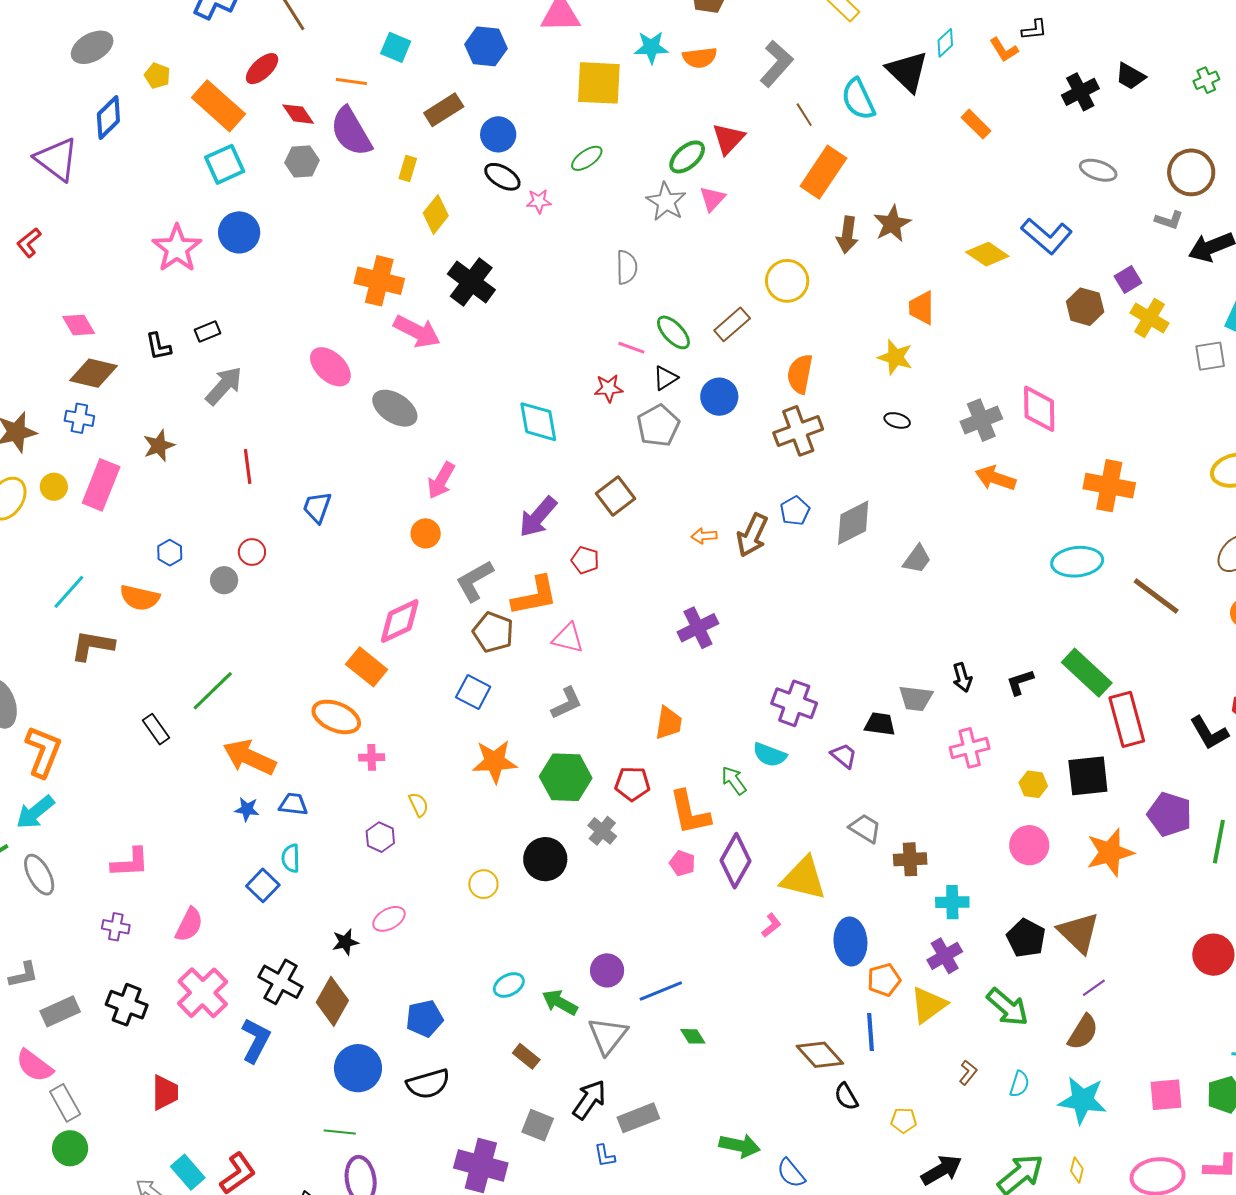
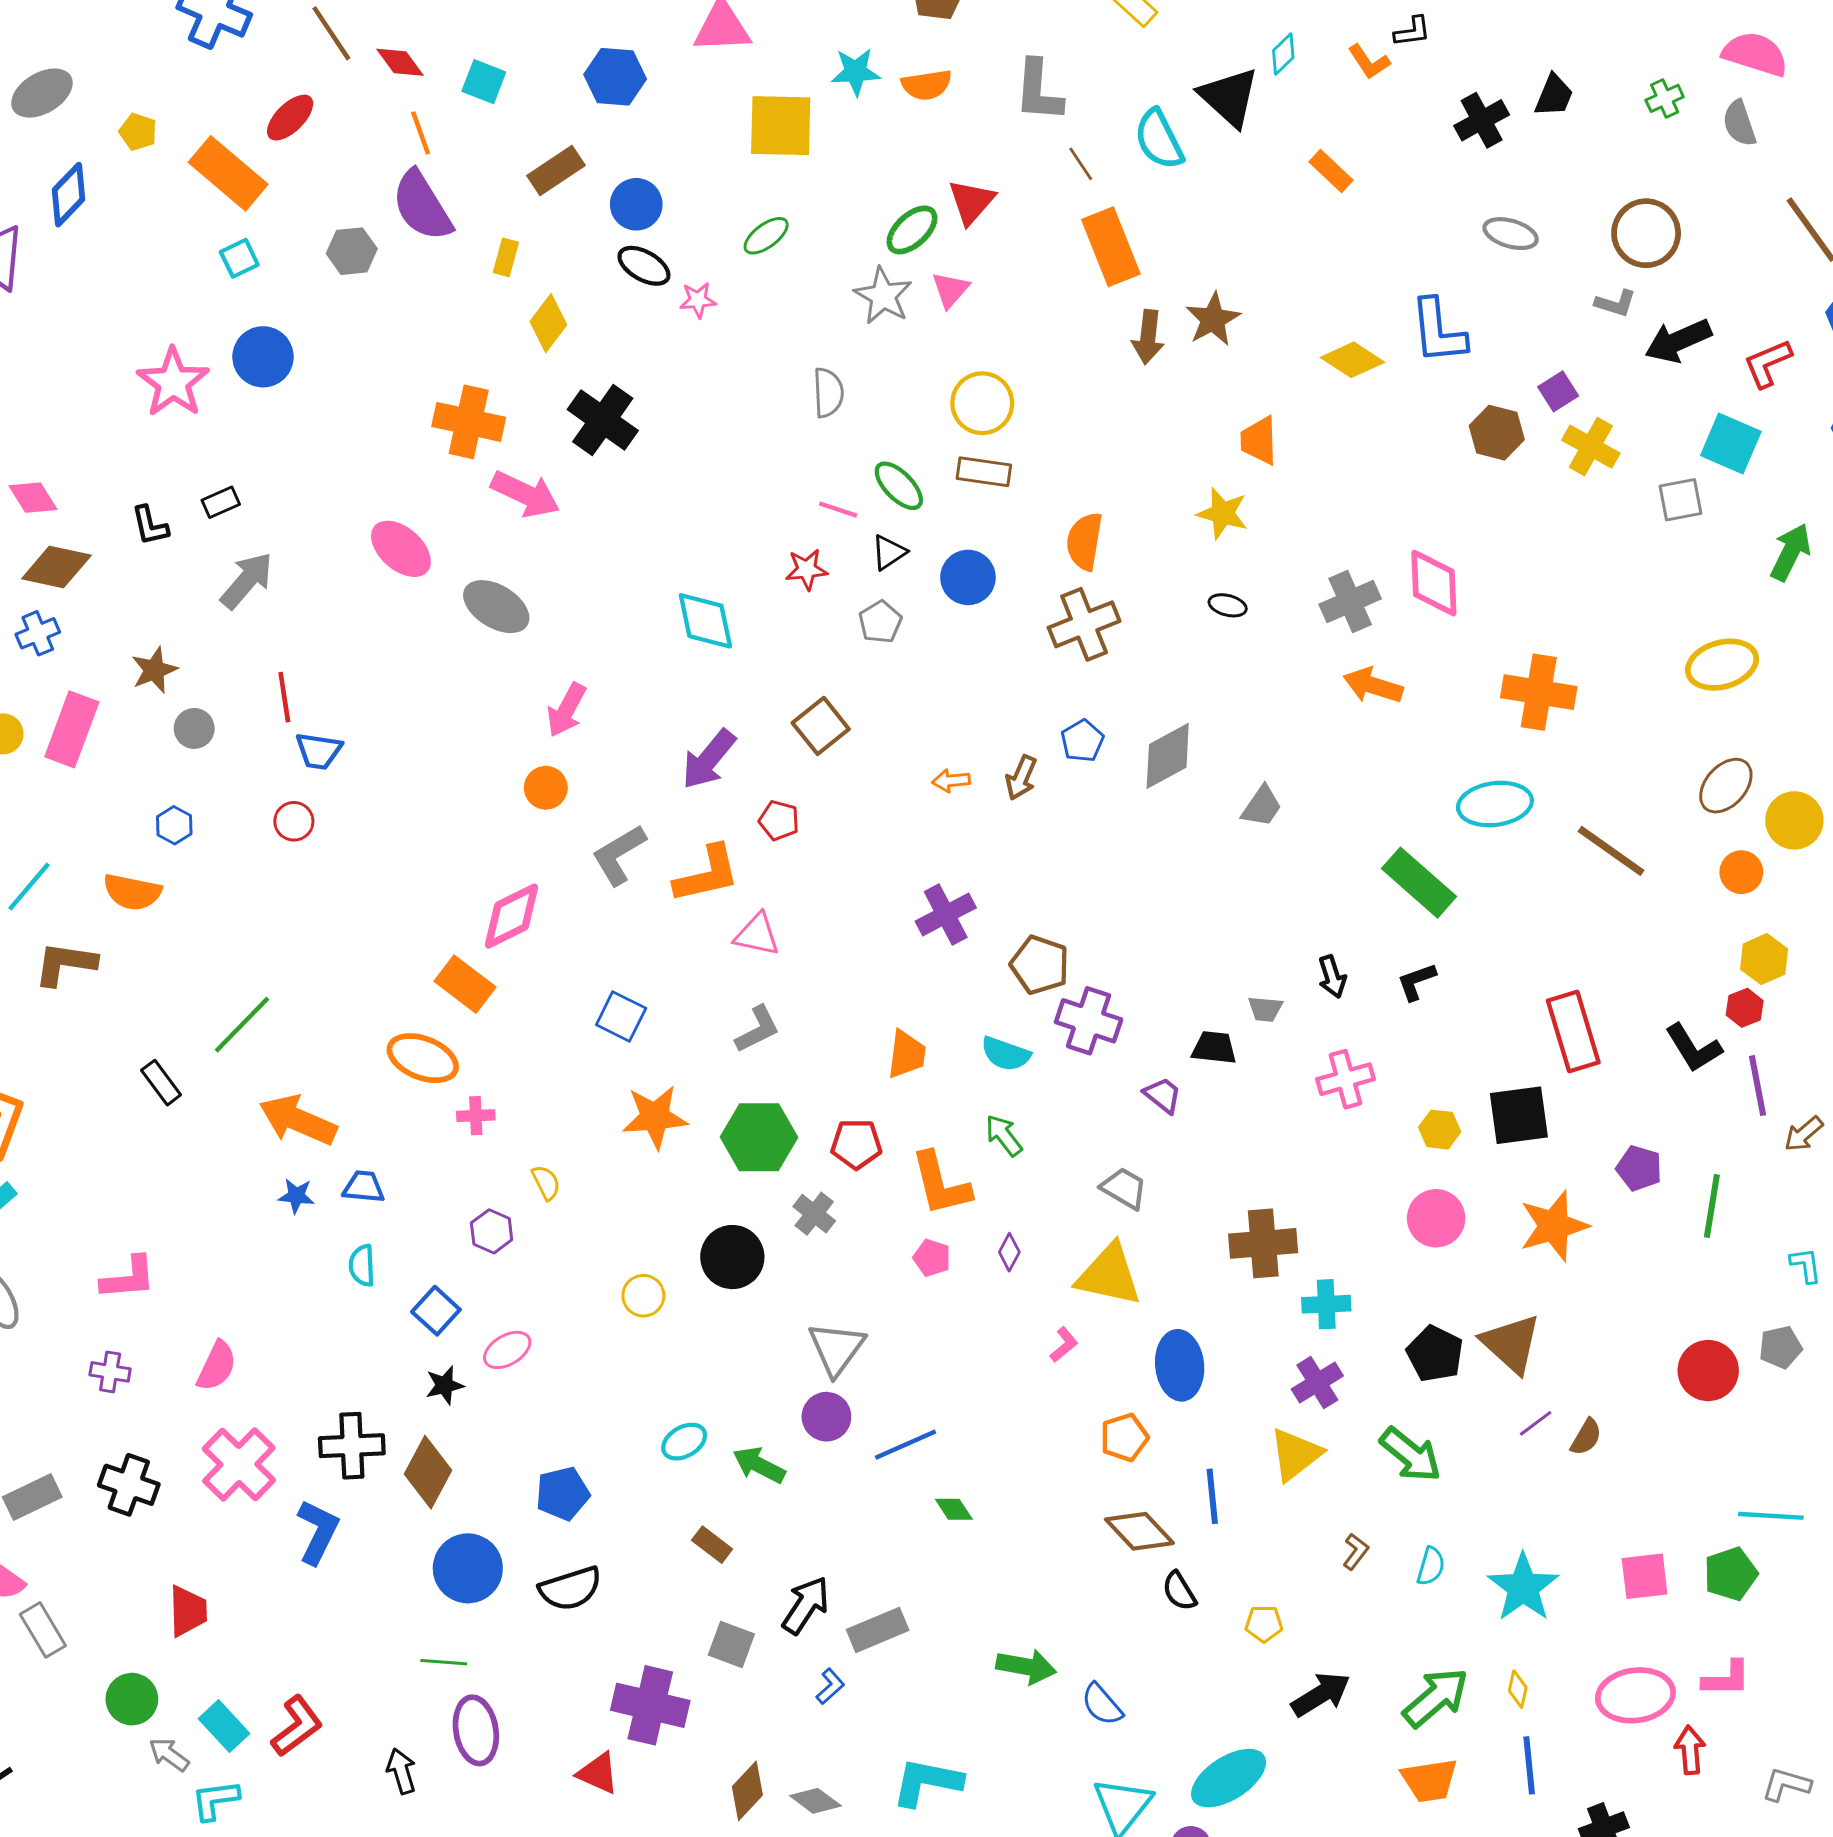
gray L-shape: (776, 64) -> (1038, 91), turned 144
black trapezoid: (1130, 76) -> (1554, 95), turned -96
orange line: (351, 82) -> (421, 133), turned 64
red diamond: (298, 114) -> (400, 62), moved
cyan square: (225, 164) -> (239, 258), size x0.7
orange rectangle: (823, 172) -> (1111, 247), turned -54
blue L-shape: (1047, 236) -> (1438, 331), turned 45
yellow circle: (787, 281) -> (982, 403), moved
brown rectangle: (732, 324) -> (984, 472), turned 51
blue cross: (79, 418) -> (38, 633), turned -32
gray pentagon: (658, 426) -> (880, 622), size x0.7
blue trapezoid: (317, 507) -> (319, 751), moved, turned -100
brown arrow: (752, 535) -> (1021, 778), size x0.7
gray circle: (224, 580) -> (194, 728), moved
brown pentagon: (493, 632) -> (1040, 965), moved
green rectangle: (1087, 673) -> (1419, 883), moved
gray trapezoid: (916, 698) -> (1265, 1009), size x0.7
cyan semicircle: (770, 755) -> (1006, 1054), moved
purple pentagon: (1170, 814) -> (1639, 1168), size x0.7
gray trapezoid: (865, 828) -> (1124, 1188), moved
brown cross: (910, 859) -> (1263, 1243), size x1.4
purple diamond: (736, 861) -> (1009, 1252), size x0.5
blue square: (263, 885) -> (436, 1311), moved
orange pentagon: (884, 980) -> (1124, 1437), moved
black cross: (281, 982) -> (352, 1446), turned -30
brown semicircle: (1083, 1032) -> (1586, 1437), moved, size x0.7
gray triangle: (608, 1036) -> (836, 1349), moved
cyan star: (1082, 1100) -> (1523, 1587), turned 30
green circle: (70, 1148) -> (132, 1699), moved
blue L-shape: (605, 1156) -> (830, 1686), turned -120

